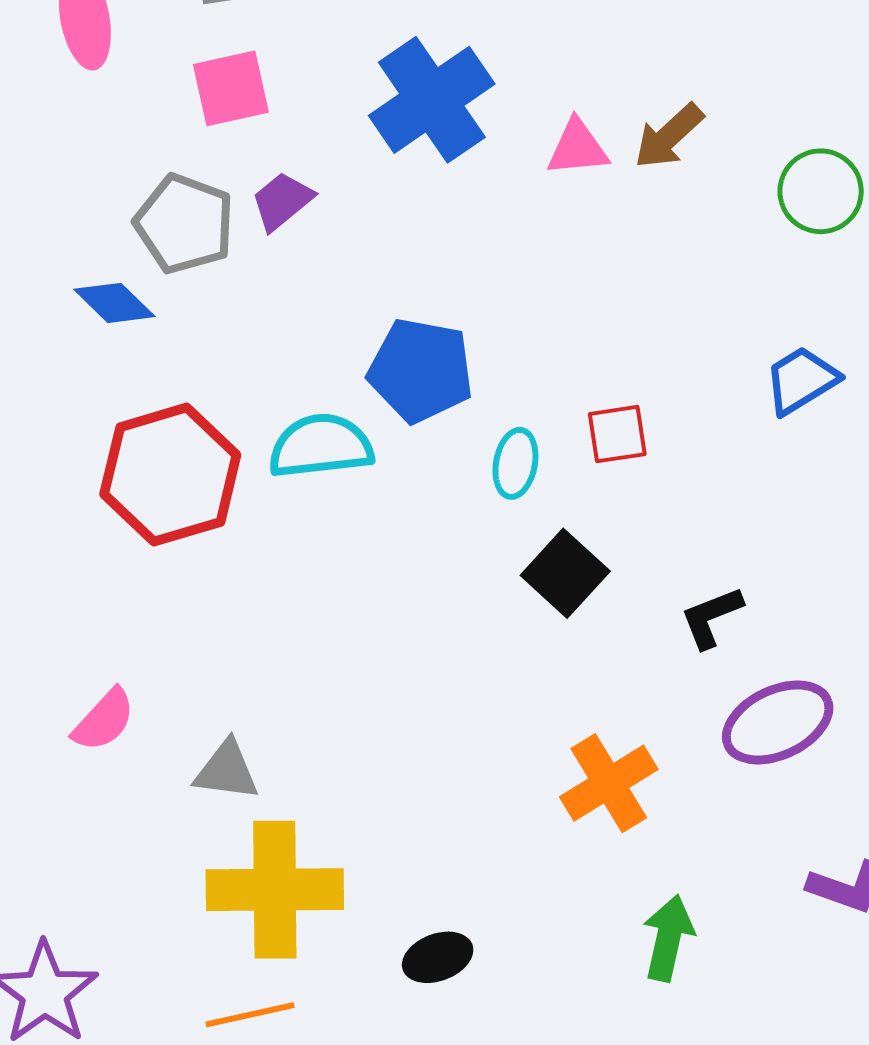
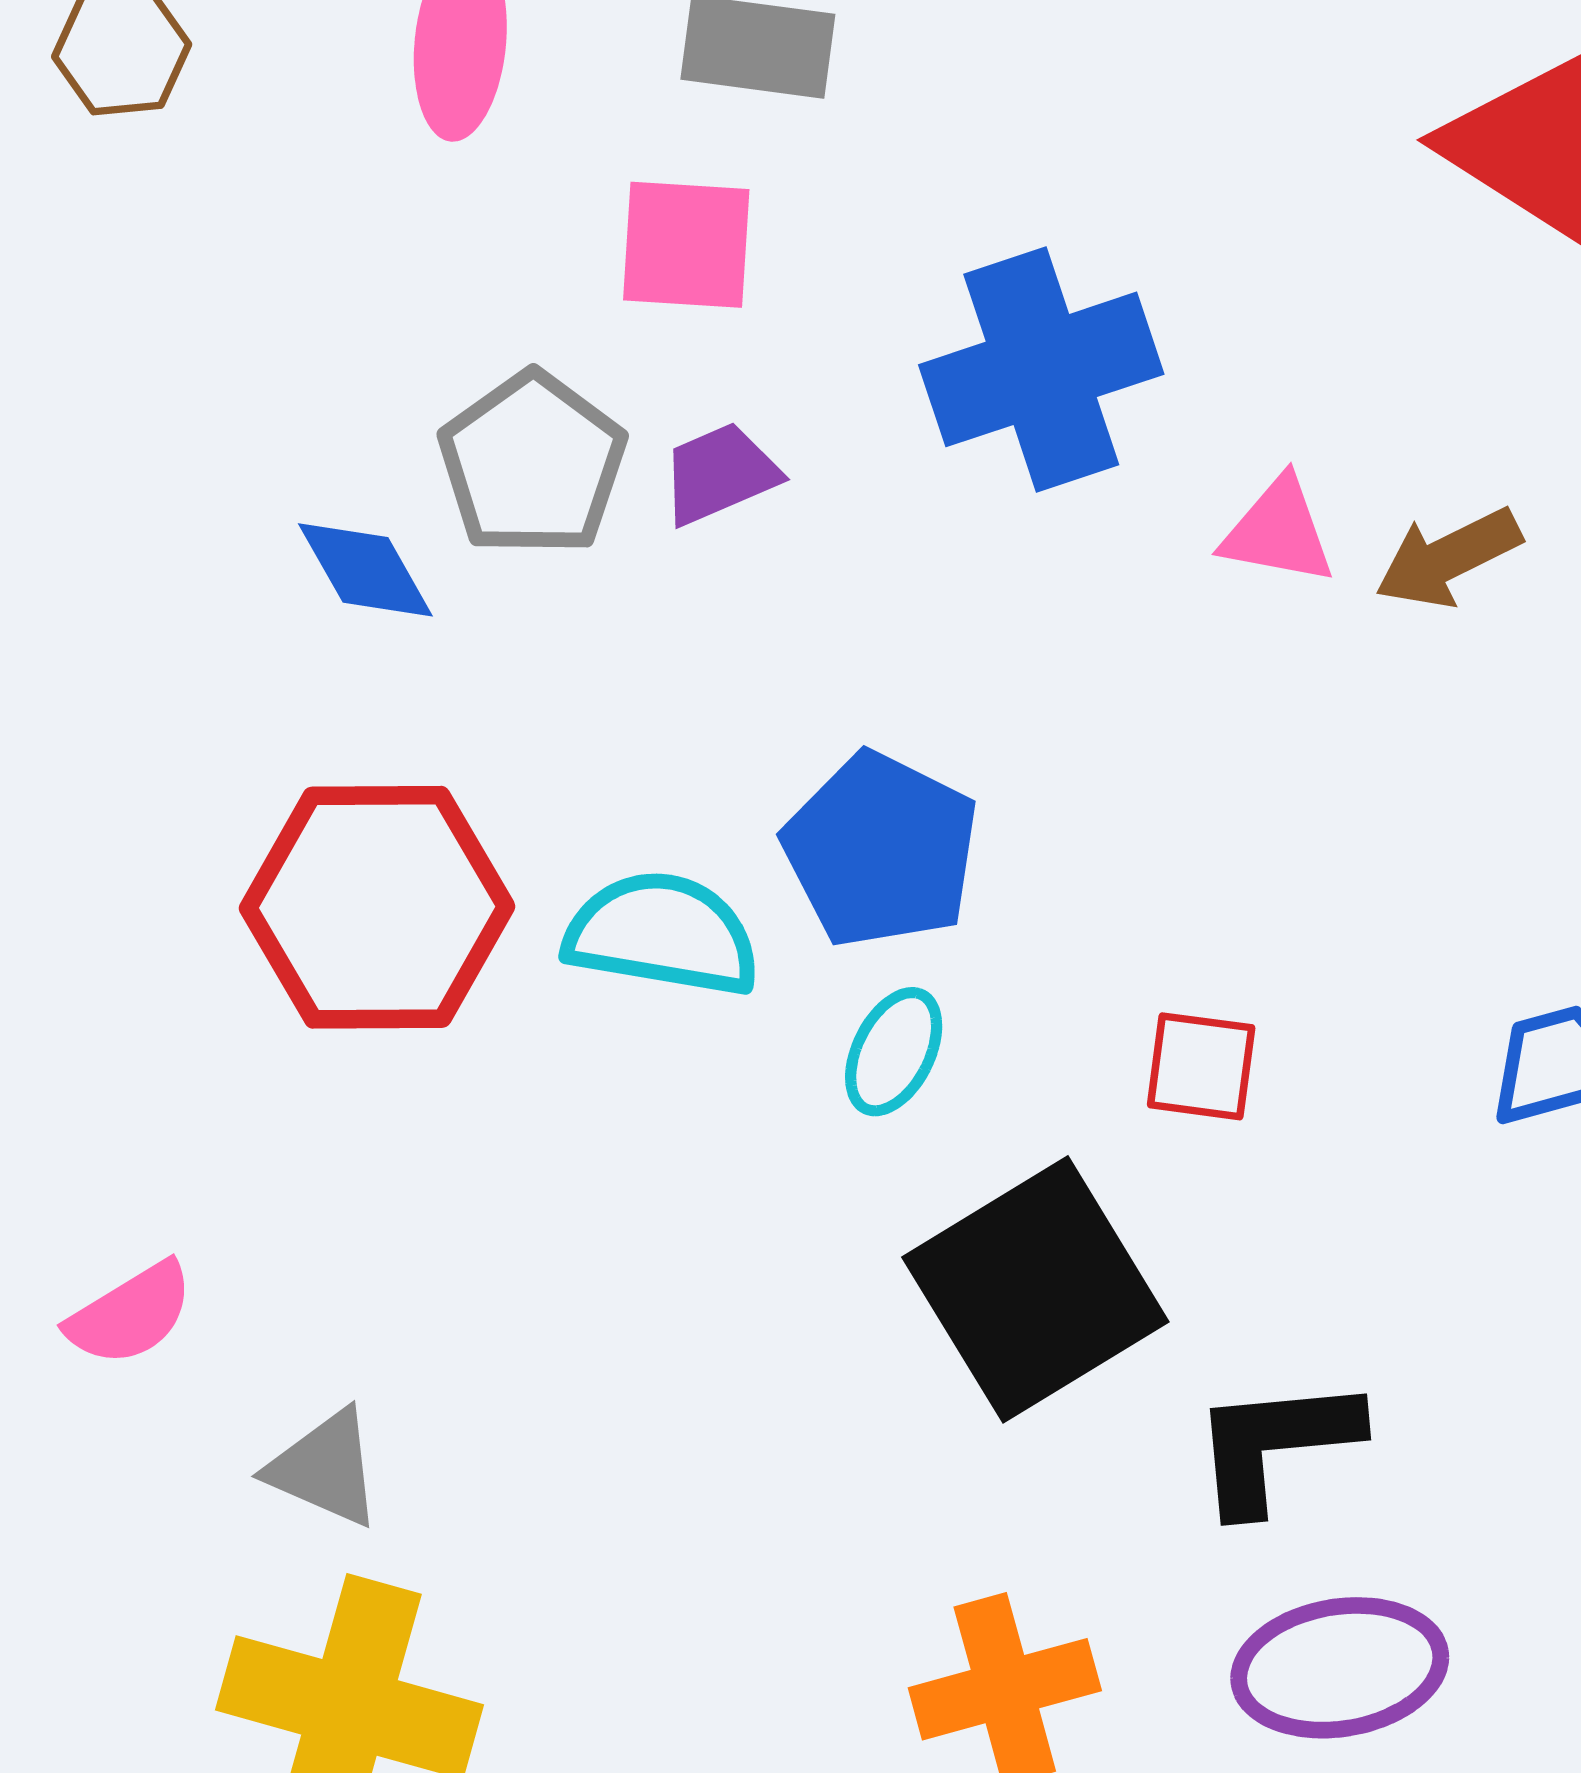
cyan ellipse: (515, 463) -> (894, 1052), moved
black square: (565, 573) -> (1035, 1289), size x1.6
black L-shape: (711, 617) -> (1275, 1444), size x1.4

